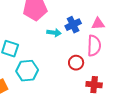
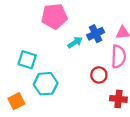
cyan arrow: (54, 33) -> (75, 42), turned -40

